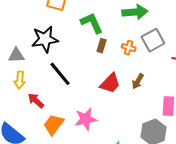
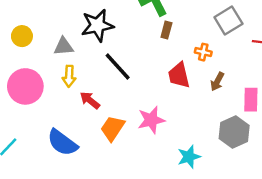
orange cross: (129, 48) -> (203, 52), moved
brown arrow: (138, 81) -> (217, 82), moved
red trapezoid: (110, 83) -> (179, 75), turned 125

